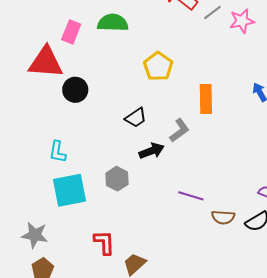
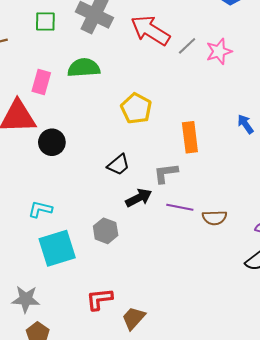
gray L-shape: (180, 130) -> (166, 173), turned -145
cyan L-shape: (57, 152) -> (40, 209), turned 100
purple line: (191, 196) -> (180, 207), moved
brown semicircle: (223, 217) -> (215, 218), moved
red L-shape: (104, 242) -> (99, 299), turned -88

